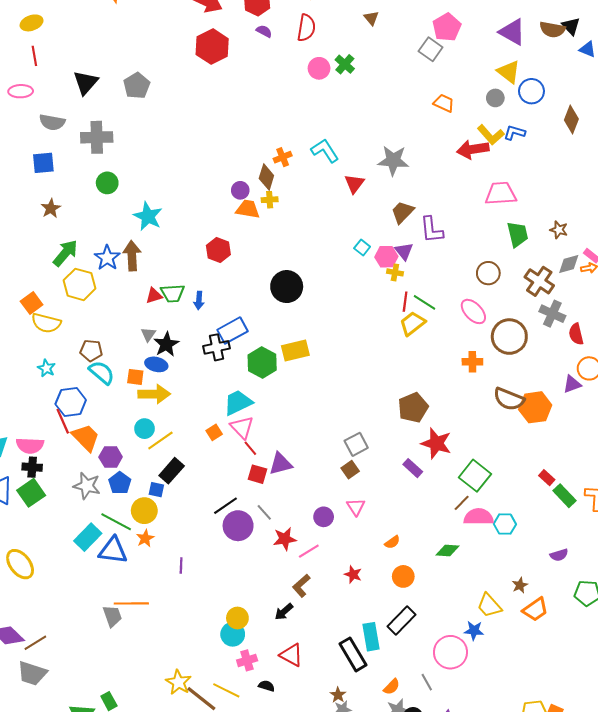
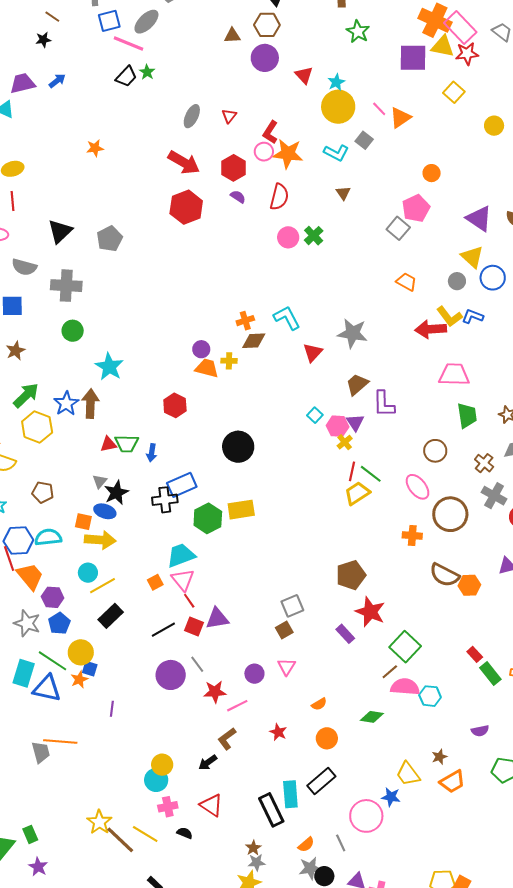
brown diamond: (266, 177) -> (254, 341), moved, turned 65
yellow cross: (395, 272) -> (345, 442), turned 35
brown cross: (539, 281) -> (484, 463), size x0.7
cyan semicircle: (102, 372) -> (48, 537), moved, turned -52
orange hexagon: (535, 407) -> (469, 585), size x0.7
blue square: (156, 490) -> (90, 669), moved
black line: (226, 506) -> (163, 630), moved
cyan rectangle: (88, 537) -> (24, 673), turned -32

